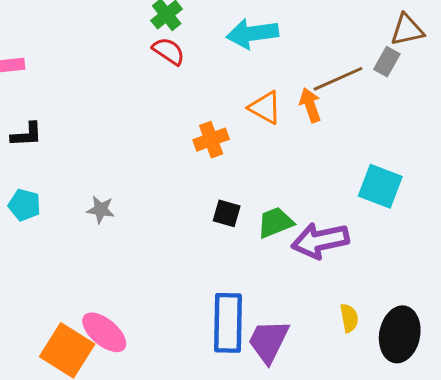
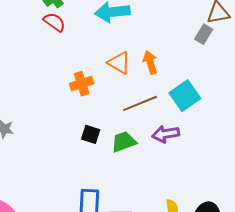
brown line: (338, 79) -> (140, 103), moved
cyan square: (380, 186) -> (185, 96), moved, turned 32
purple arrow: (320, 241) -> (166, 134), moved, size x0.7

